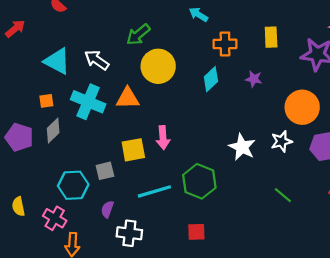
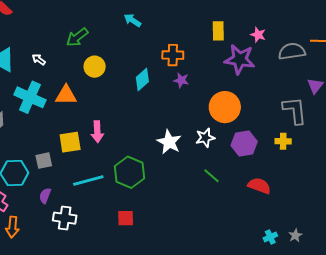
yellow rectangle: (271, 37) -> (218, 31), moved
orange cross: (225, 44) -> (173, 55), moved
white arrow: (97, 60) -> (39, 59), size x0.6
yellow circle: (158, 66) -> (95, 67), size x0.7
green line: (283, 195) -> (211, 176), moved

